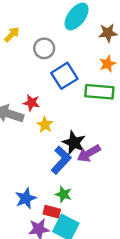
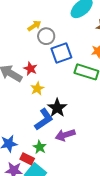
yellow arrow: (12, 35) -> (34, 26), moved
gray circle: (44, 48) -> (46, 36), moved
purple arrow: (89, 153) -> (65, 135), moved

